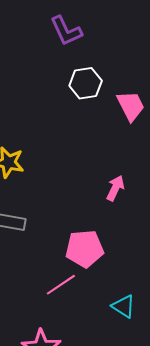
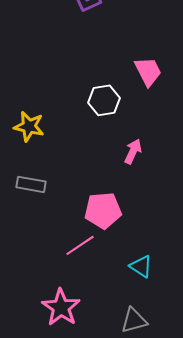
white hexagon: (86, 83) -> (104, 100), moved

